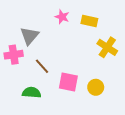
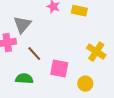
yellow cross: (107, 47) -> (96, 52), moved
yellow circle: (96, 87) -> (85, 84), moved

